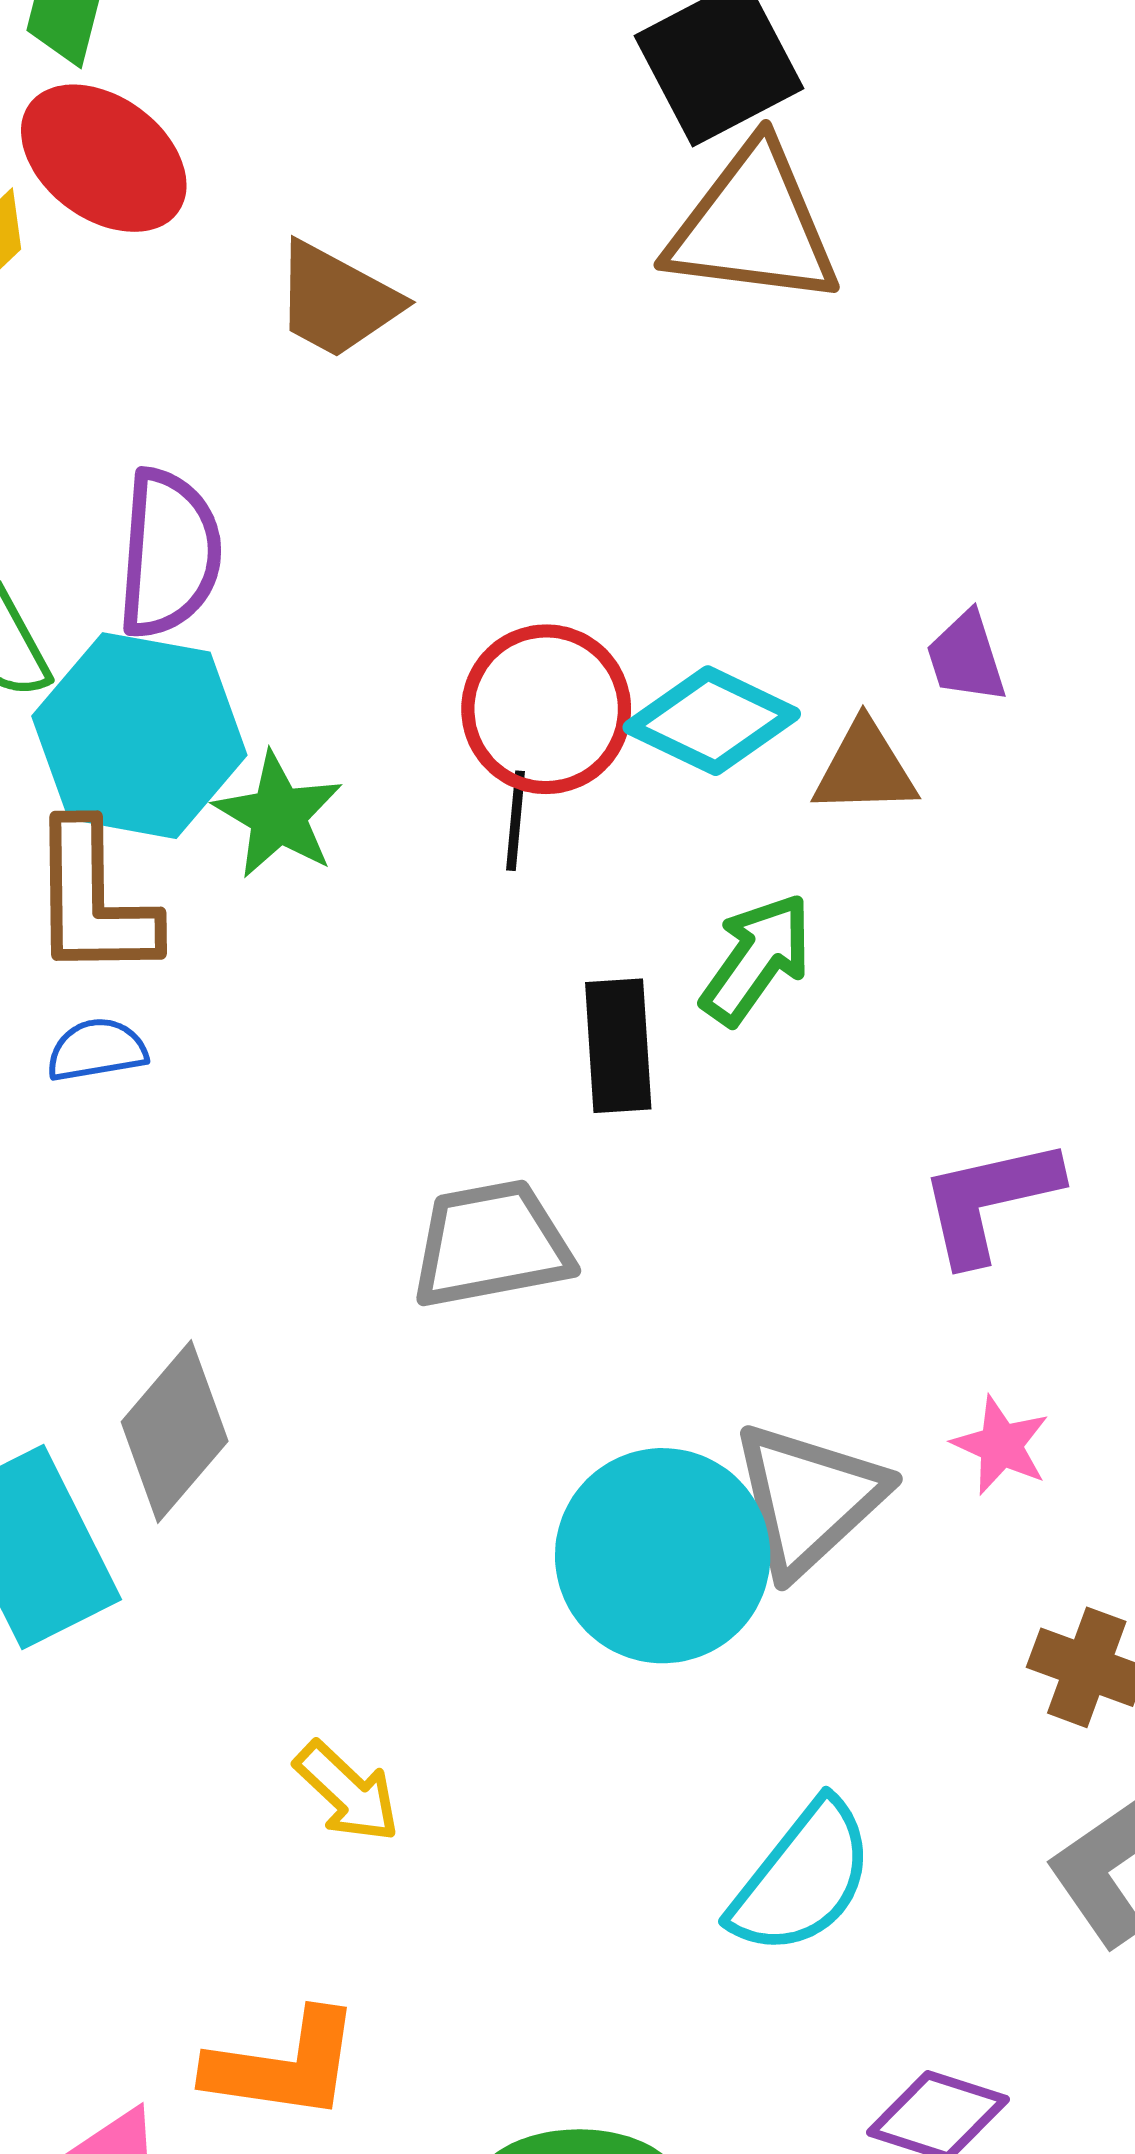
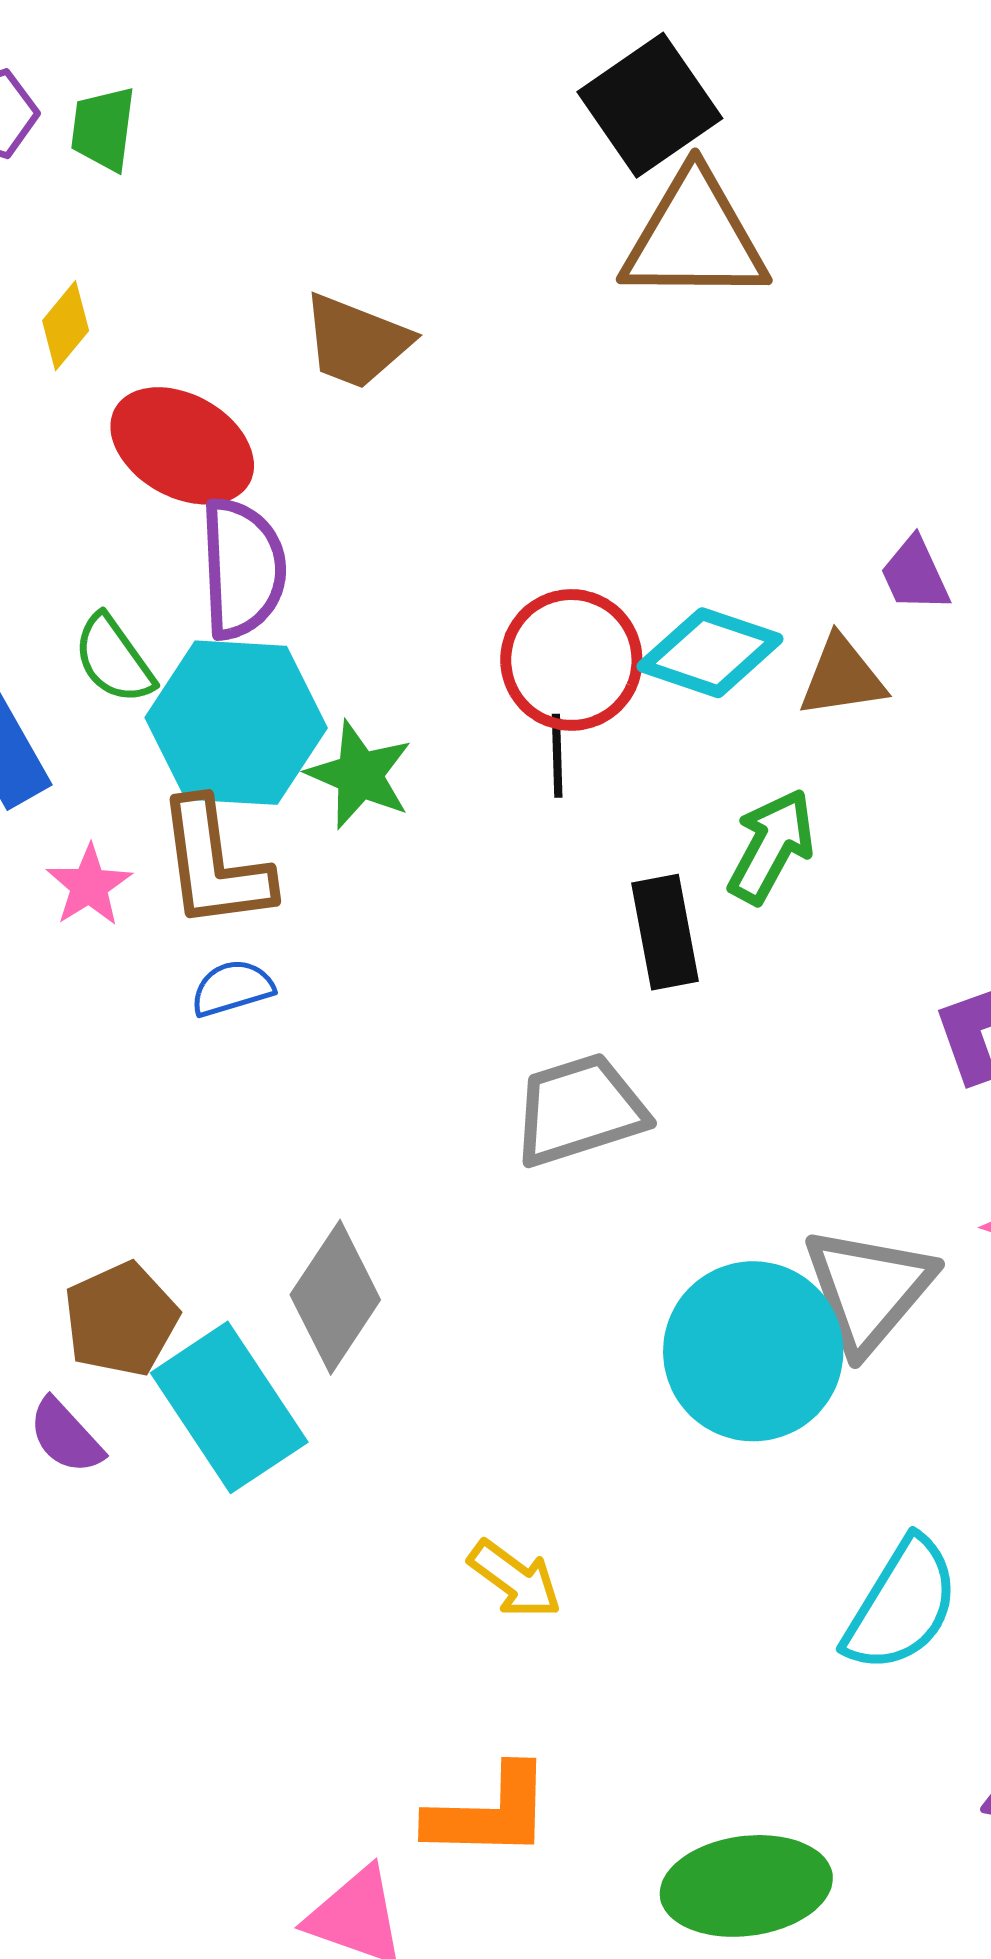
red ellipse: (104, 158) -> (182, 446), moved

